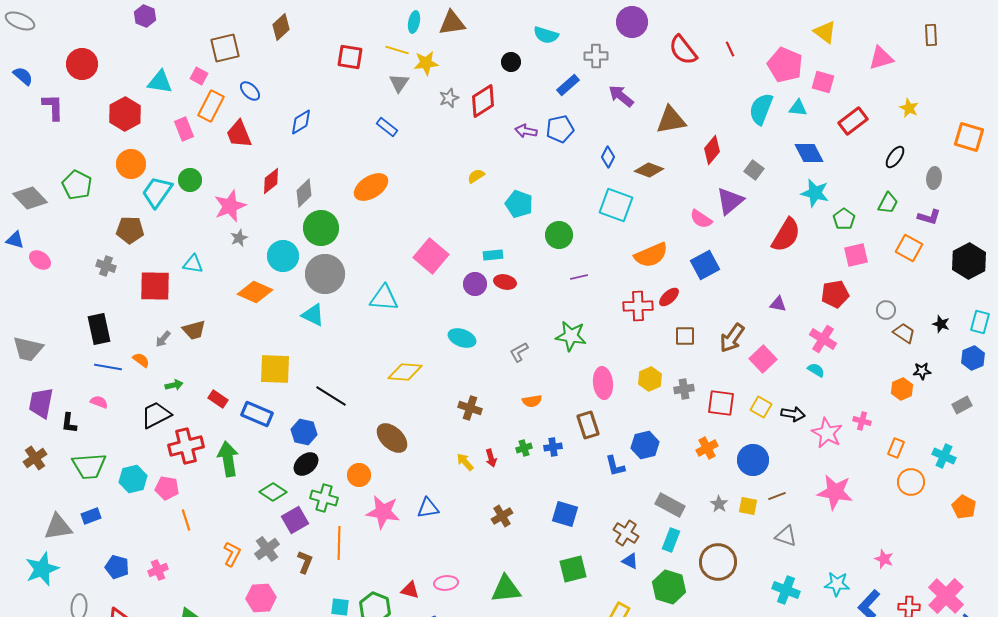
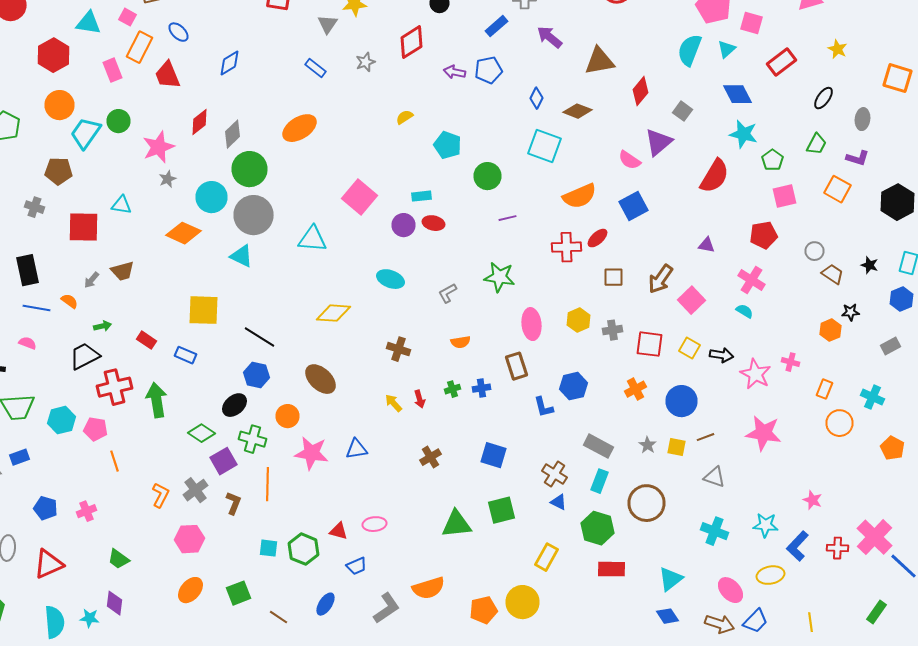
gray star: (449, 98) -> (366, 62), moved
cyan triangle: (798, 108) -> (726, 49), turned -48
blue rectangle: (257, 414) -> (186, 355), size x0.7
blue hexagon: (304, 432) -> (256, 375), moved
green triangle: (506, 589) -> (456, 524), moved

